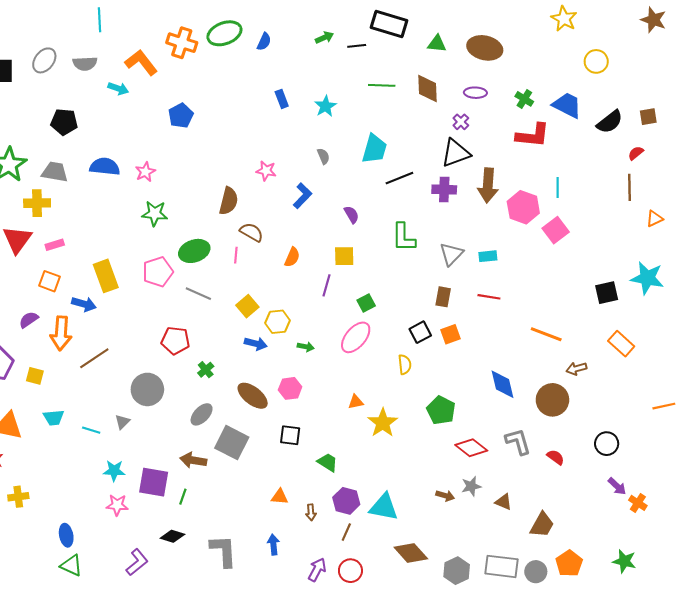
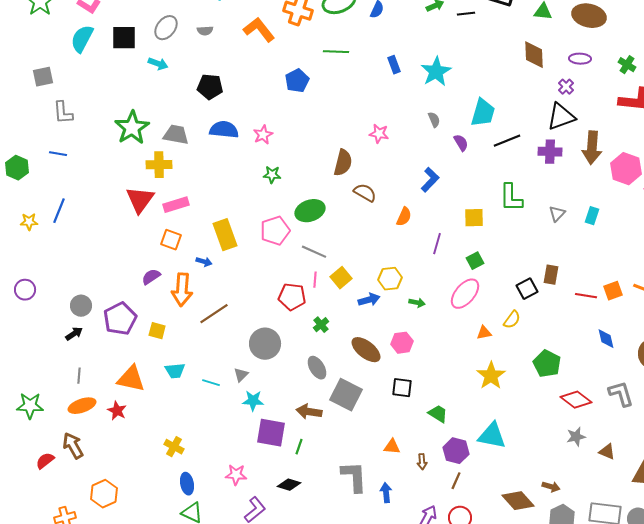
gray semicircle: (85, 64) -> (205, 31), size x0.7
green line: (382, 85) -> (336, 52), moved
cyan arrow: (118, 89) -> (158, 64), moved
cyan star: (325, 106) -> (436, 72), size x1.4
black pentagon: (64, 122) -> (210, 87), moved
blue L-shape: (303, 196) -> (430, 180), moved
green star: (155, 213) -> (272, 175), size x0.7
purple semicircle: (351, 215) -> (461, 143), moved
pink rectangle: (55, 245) -> (176, 205), size x1.4
gray triangle: (451, 254) -> (557, 214), size x0.7
pink line: (236, 255) -> (315, 280), moved
yellow square: (344, 256) -> (474, 218), moved
cyan rectangle: (488, 256) -> (592, 216), turned -66
brown rectangle: (443, 297) -> (551, 275), moved
red line: (489, 297) -> (586, 296), moved
blue arrow: (84, 304) -> (204, 262), size x0.7
yellow square: (247, 306) -> (341, 278), moved
orange square: (450, 334) -> (613, 291), moved
blue arrow: (256, 344) -> (369, 300), turned -30
yellow semicircle: (405, 364) -> (512, 320), turned 42
blue diamond: (502, 384) -> (606, 339), size x0.7
orange triangle: (356, 402) -> (484, 333), moved
gray ellipse: (202, 414) -> (317, 368), turned -75
cyan star: (114, 471) -> (253, 401), moved
brown arrow: (445, 496) -> (551, 487), moved
yellow cross: (18, 497) -> (174, 447), moved, turned 36
pink star: (117, 505) -> (236, 475), moved
cyan triangle: (384, 507) -> (492, 436), moved
gray L-shape: (223, 551) -> (354, 477), moved

